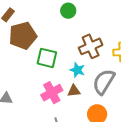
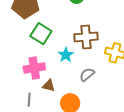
gray semicircle: (104, 82) -> (87, 75), size x0.6
brown triangle: (74, 91) -> (49, 86), moved

